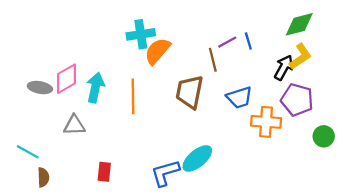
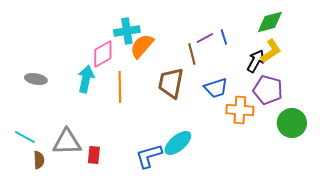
pink diamond: (67, 79) -> (103, 54), moved
gray triangle: (74, 125) -> (67, 142), moved, size x1.4
green circle: (324, 136) -> (292, 123), size x1.5

